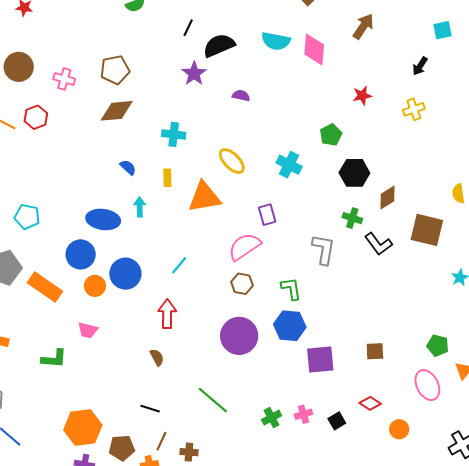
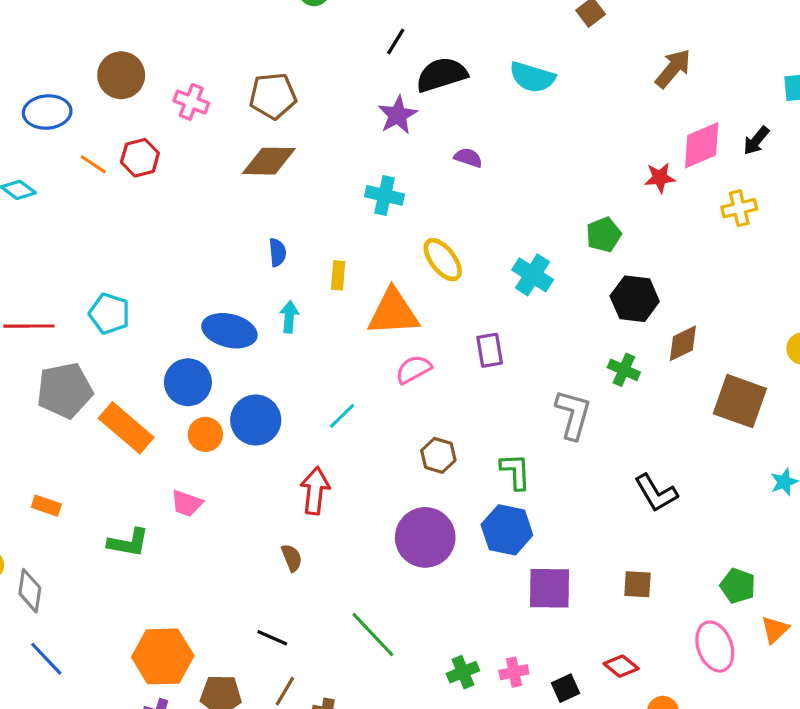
pink diamond: (314, 49) -> (702, 145), moved, turned 56
cyan cross: (174, 134) -> (385, 195), moved
blue semicircle: (128, 167) -> (277, 252), turned 36
black L-shape: (378, 244) -> (656, 493), moved
pink semicircle: (244, 247) -> (413, 369), moved, size x0.7

